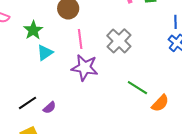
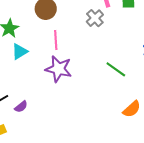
gray cross: (119, 41) -> (95, 18), moved, size x0.7
green line: (137, 88) -> (116, 69), moved

